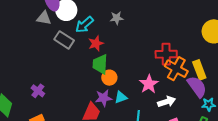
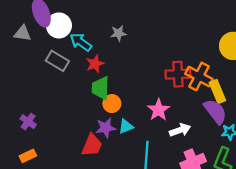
gray triangle: (44, 18) -> (22, 33), moved
cyan arrow: (84, 25) -> (81, 42), turned 78
orange cross: (176, 69) -> (199, 76), moved

